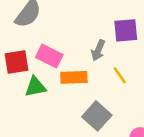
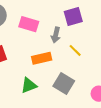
pink rectangle: (49, 56) -> (29, 24), moved
green triangle: (35, 87) -> (29, 85), moved

